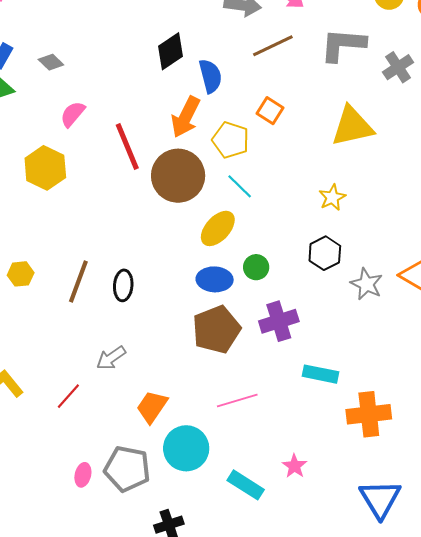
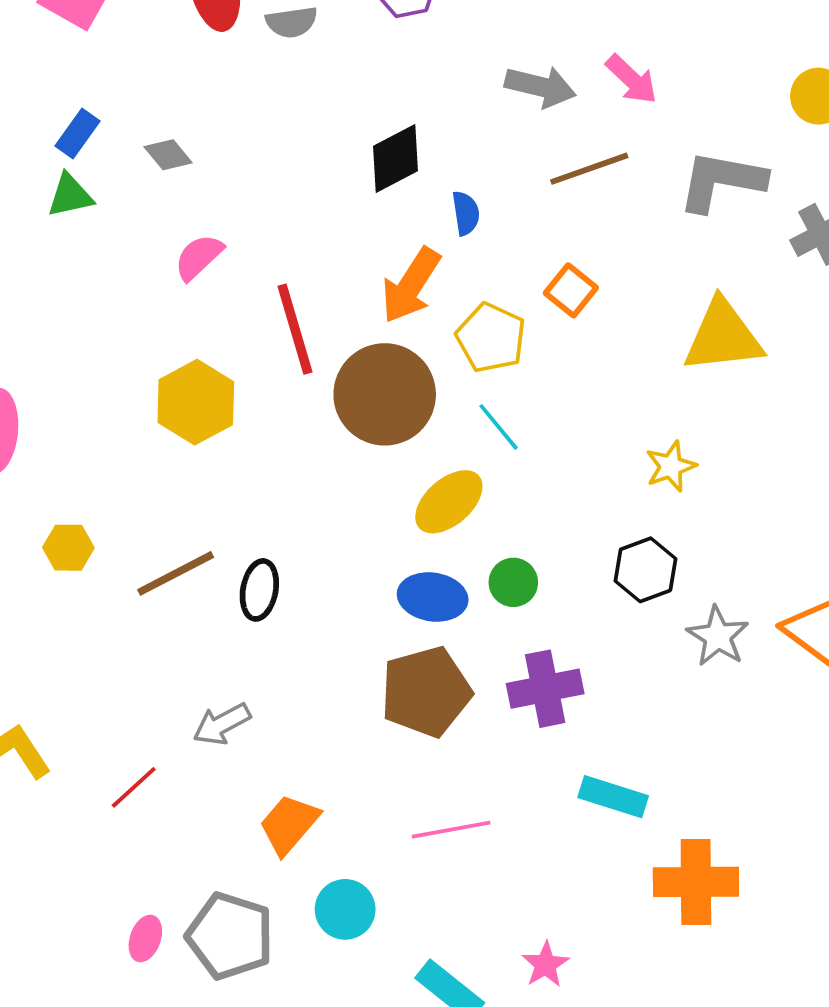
blue semicircle: (210, 76) -> (466, 213), size x0.7
yellow hexagon: (45, 168) -> (196, 402), moved
brown line: (78, 281) -> (176, 573), turned 36
cyan circle: (186, 448) -> (345, 909), size x0.7

